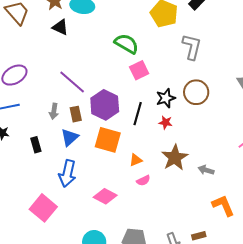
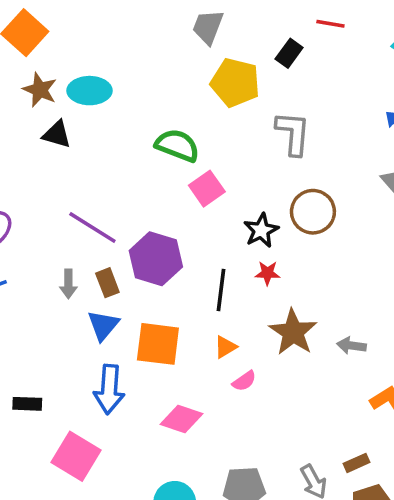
black line: (138, 114) -> (221, 290), moved
orange square: (108, 140) -> (158, 344), moved
black rectangle: (36, 145) -> (27, 404), moved, turned -63

